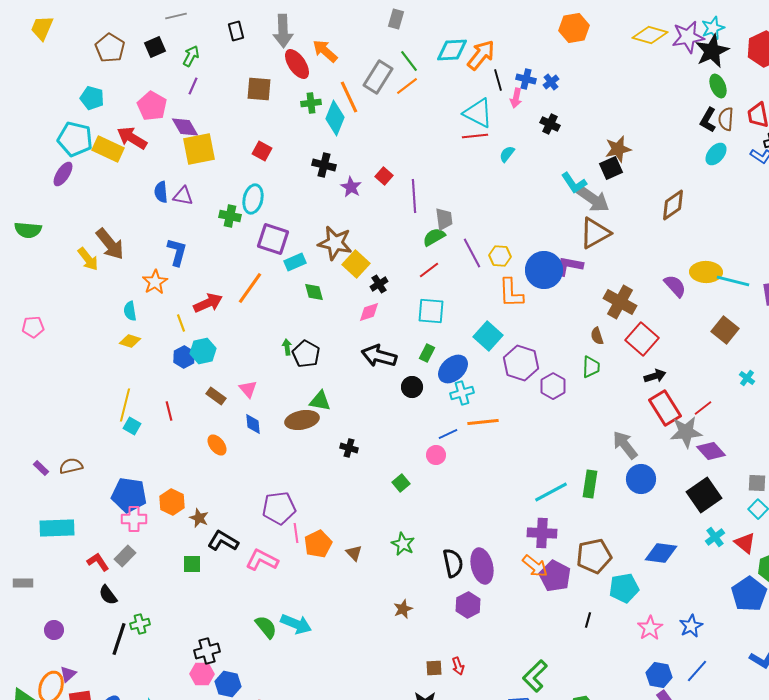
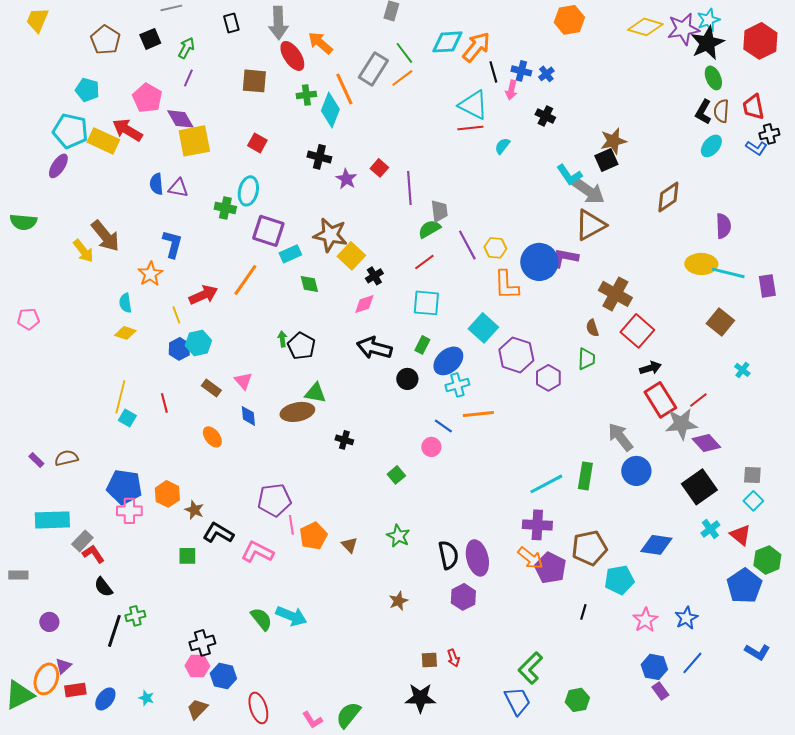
purple semicircle: (675, 286) -> (723, 226), moved, turned 40
blue line: (448, 434) -> (443, 426), turned 60
gray rectangle: (125, 556) -> (82, 541), moved

